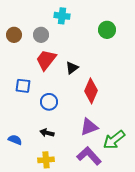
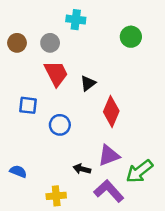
red trapezoid: (46, 60) -> (56, 73), turned 115
black arrow: (47, 133) -> (82, 169), moved

